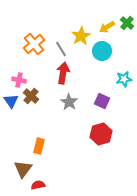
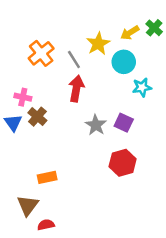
cyan star: (124, 79) -> (142, 87), moved
gray star: (69, 102) -> (96, 125), moved
orange rectangle: (39, 146) -> (47, 177), turned 63

